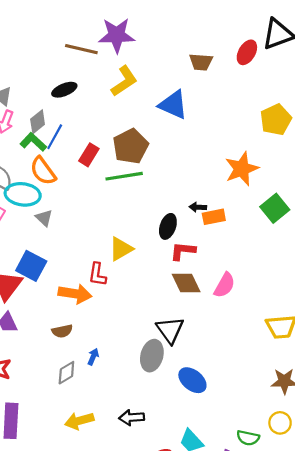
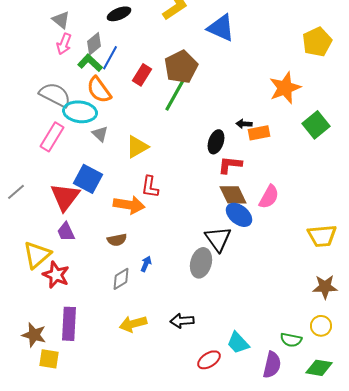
green line: (124, 176) -> (175, 95), turned -52
yellow triangle: (121, 249) -> (137, 147), moved
blue ellipse: (192, 380) -> (239, 215), moved

